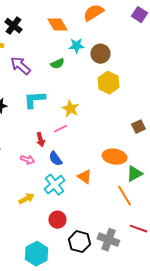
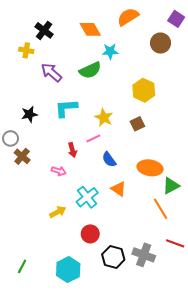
brown circle: (100, 54) -> (160, 43), moved
green semicircle: (57, 64) -> (90, 70), size x1.5
brown square: (138, 127) -> (137, 124), moved
blue semicircle: (55, 159) -> (109, 159), moved

